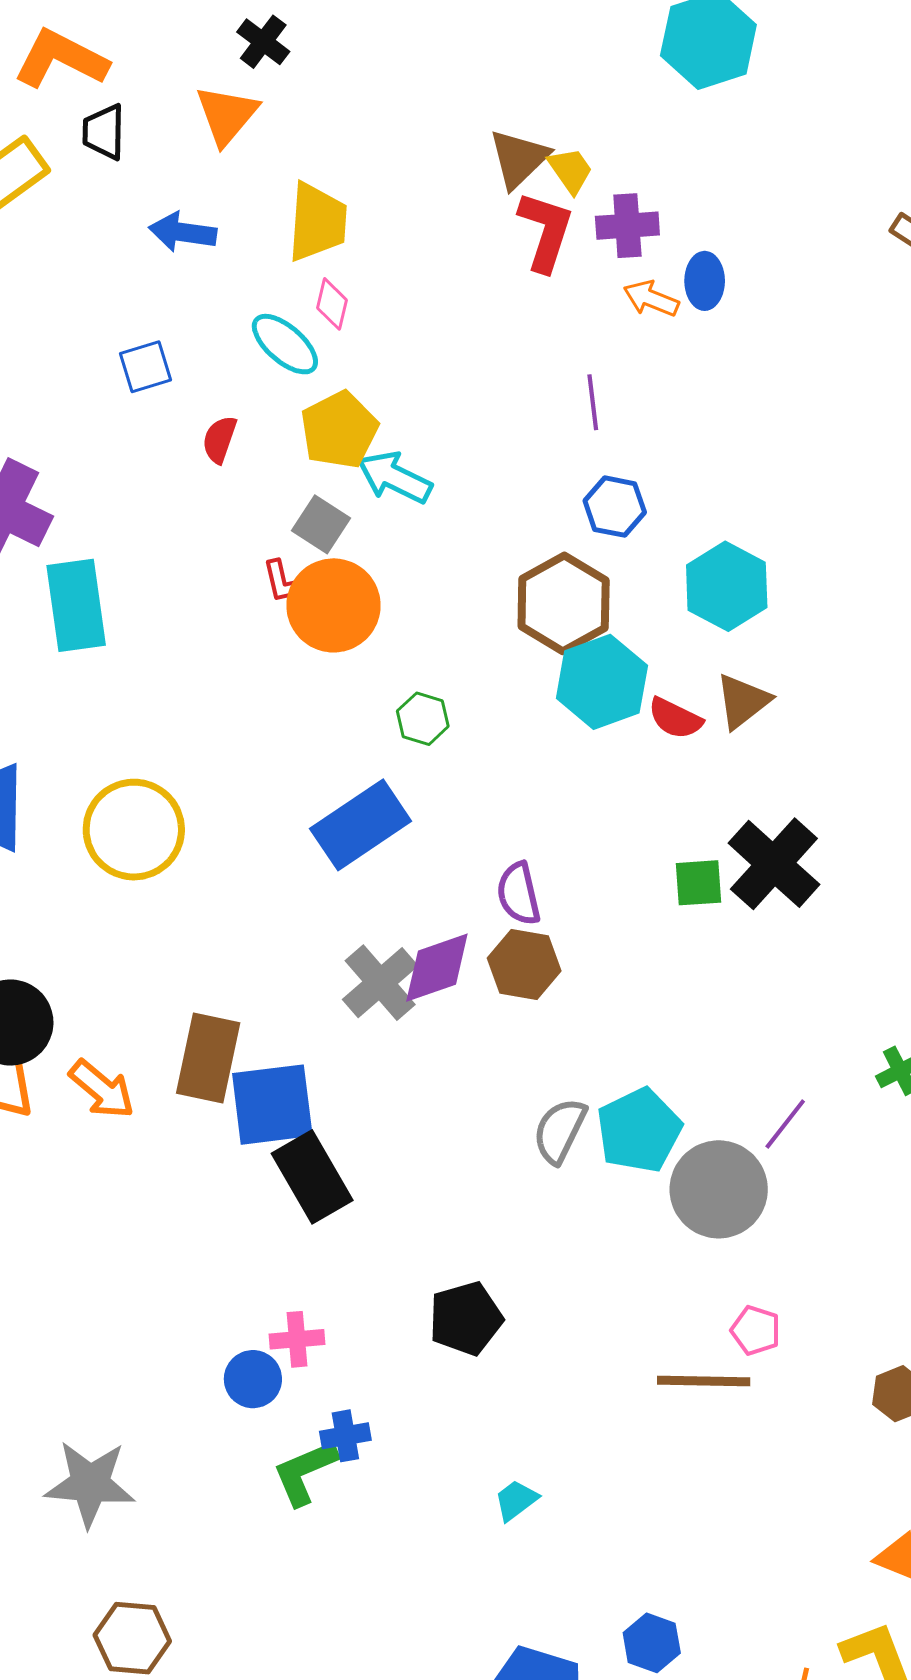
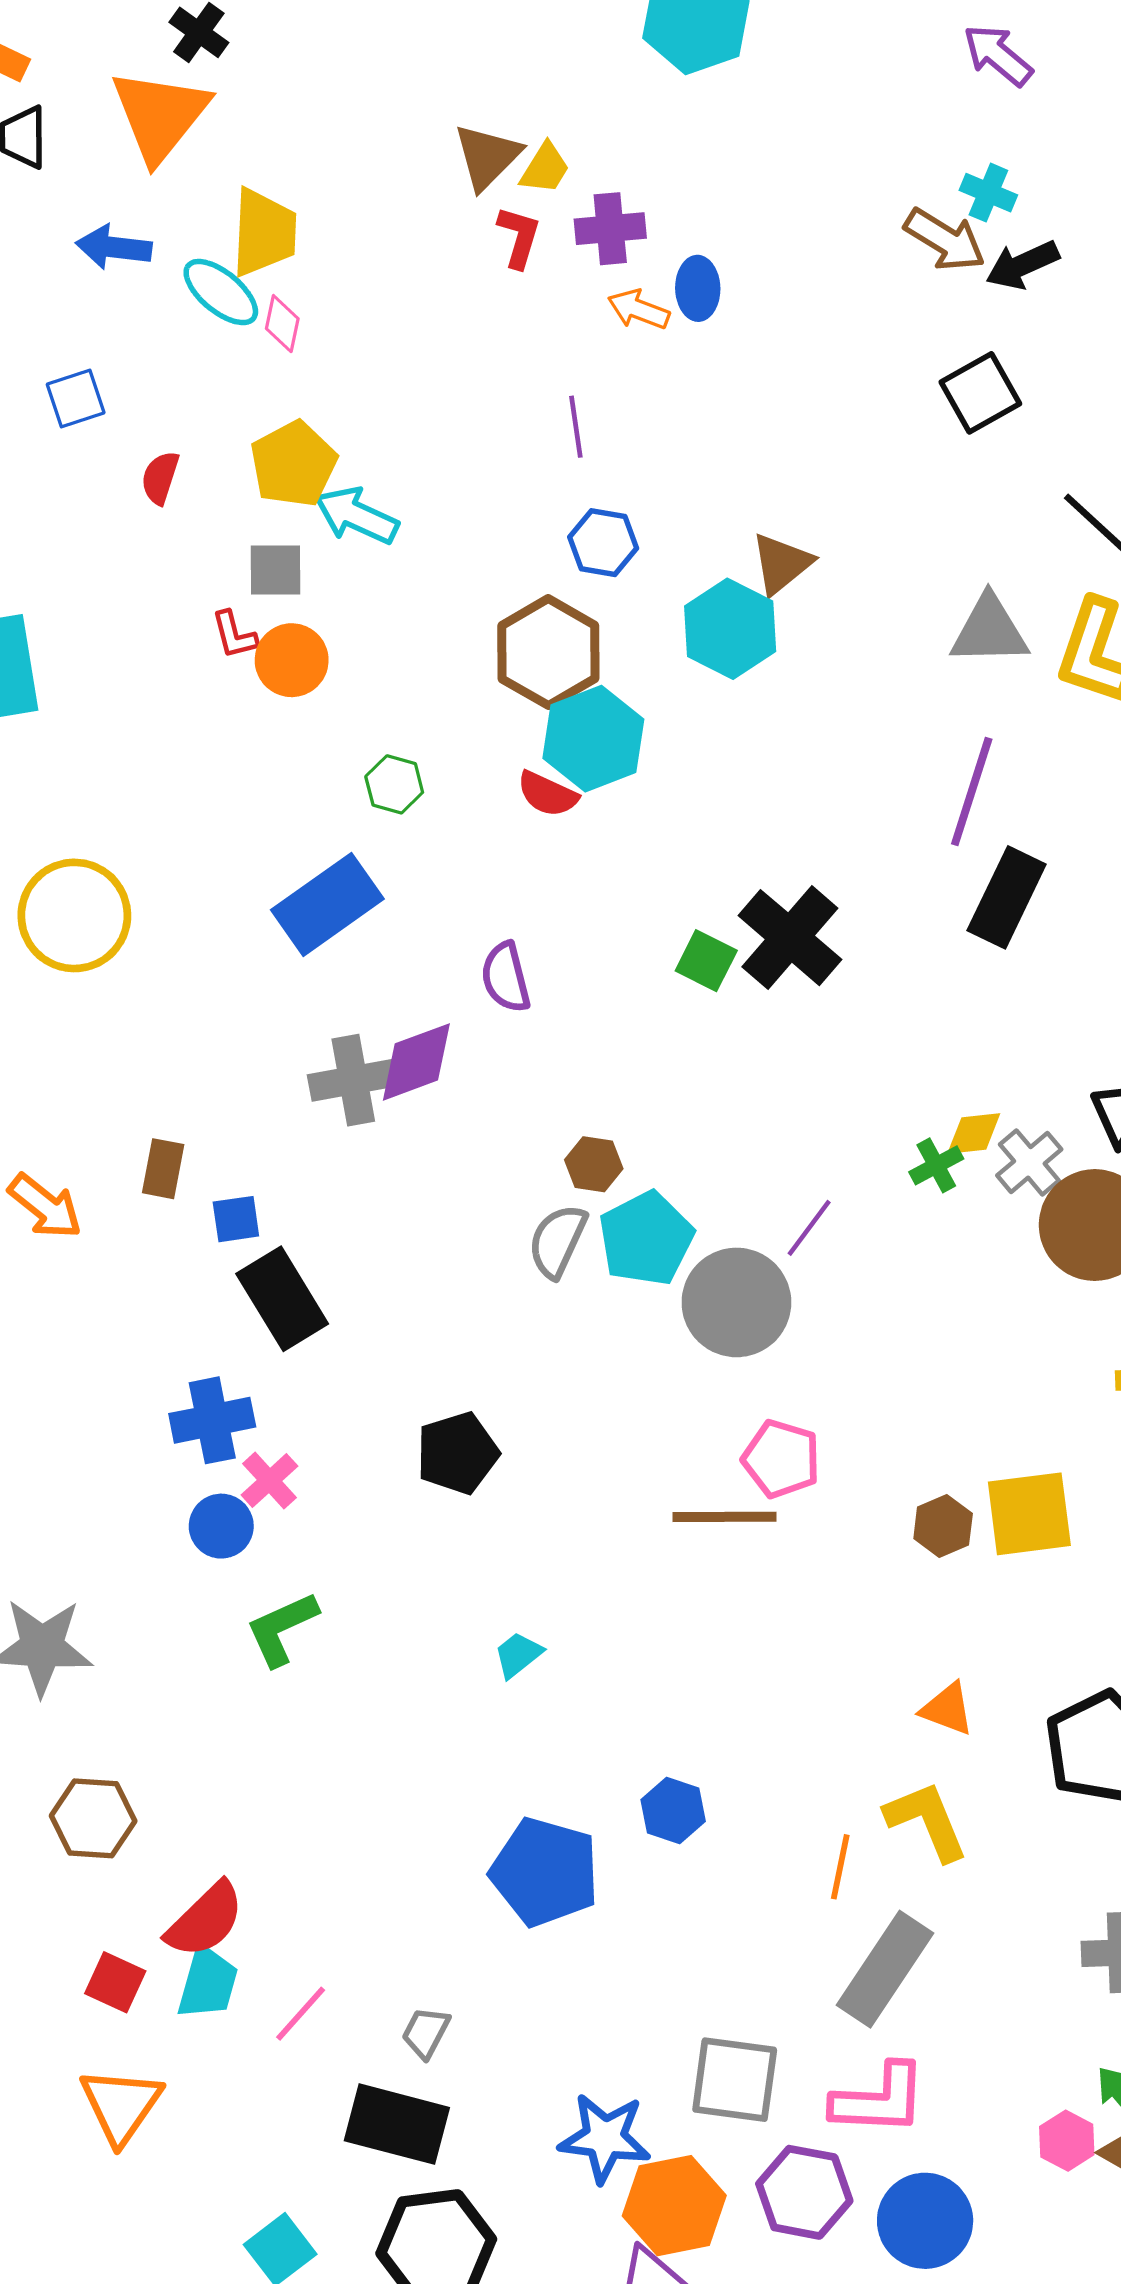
orange triangle: (227, 115) -> (160, 115), size x1.4
yellow trapezoid: (570, 170) -> (545, 168), turned 68
red L-shape: (546, 231) -> (519, 237), size x0.7
cyan ellipse: (285, 344) -> (221, 292), moved
gray square: (321, 524) -> (276, 570), turned -32
orange circle: (334, 605) -> (292, 660), size x0.7
brown triangle: (743, 701) -> (781, 564), moved
red semicircle: (675, 718) -> (547, 794), moved
green square: (698, 883) -> (706, 961), turned 32
brown hexagon: (524, 965) -> (594, 1164), moved, size x0.7
gray cross: (380, 983) -> (353, 1080), turned 32
brown rectangle: (208, 1058) -> (163, 1169), size x0.6
blue square: (272, 1105) -> (236, 1219), size x0.5
pink pentagon: (756, 1330) -> (781, 1459), size x1.4
pink cross: (297, 1339) -> (269, 1481), turned -36
blue cross: (345, 1436) -> (212, 1420), moved, size x1.5

